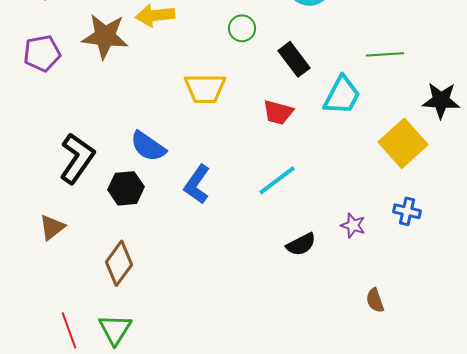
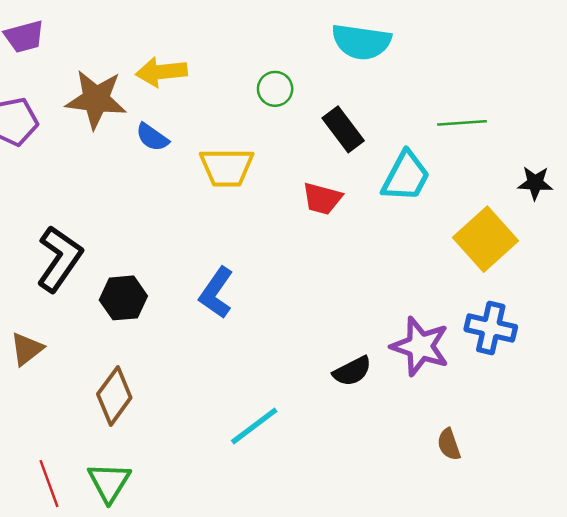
black star: (441, 100) -> (535, 183), size x0.7
blue semicircle: (148, 146) -> (152, 137), moved, size x0.7
cyan line: (277, 180) -> (254, 426), moved
blue cross: (407, 211) -> (491, 328), size x1.4
purple star: (353, 225) -> (420, 346), size x1.8

